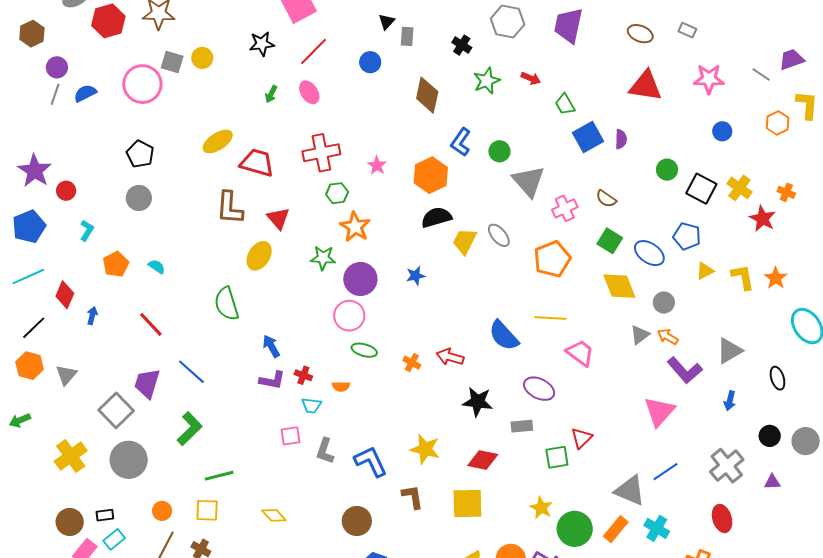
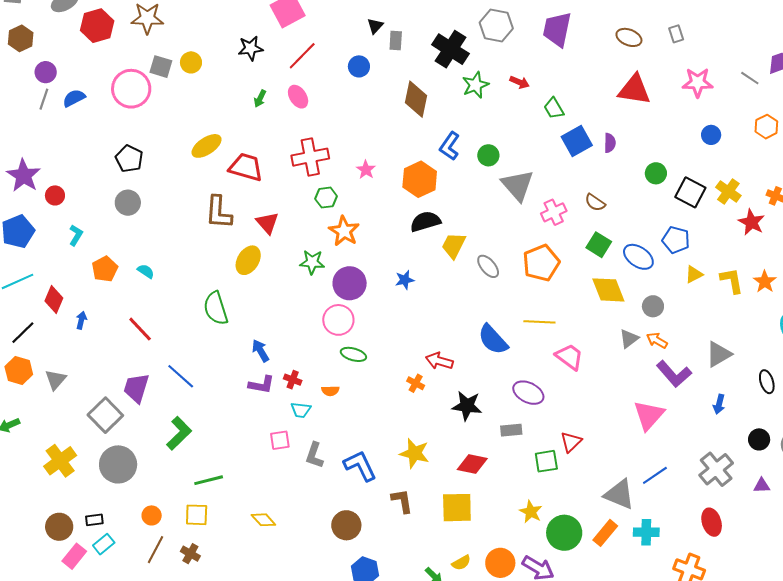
gray rectangle: (687, 30) -> (676, 34), turned 48
black cross: (462, 45) -> (451, 49), size x1.8
gray ellipse: (499, 235) -> (488, 266), moved
orange cross: (412, 363) -> (416, 383), moved
cyan cross: (657, 528) -> (646, 532), turned -30

